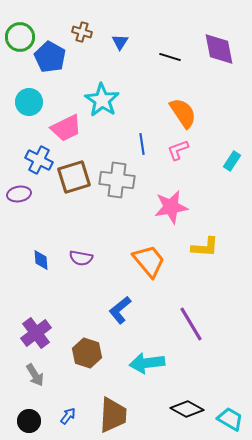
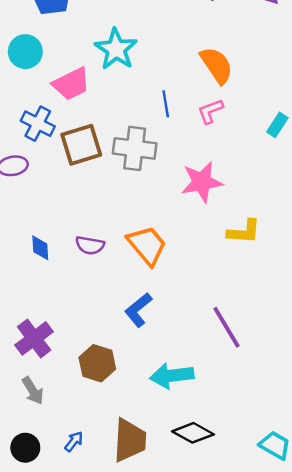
orange trapezoid: (149, 261) -> (147, 245), moved
black diamond: (187, 409) -> (193, 433), moved

